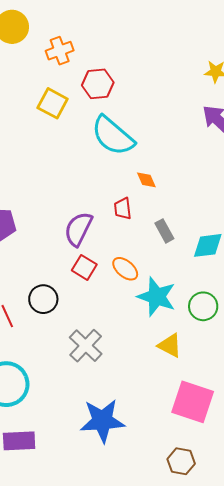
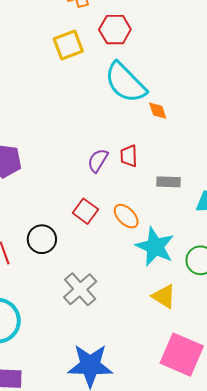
yellow square: (53, 103) -> (68, 45), turned 36
orange diamond: (146, 180) -> (158, 111), moved
purple semicircle: (78, 229) -> (98, 160), moved, size x0.7
gray rectangle: (164, 231) -> (169, 182), turned -65

